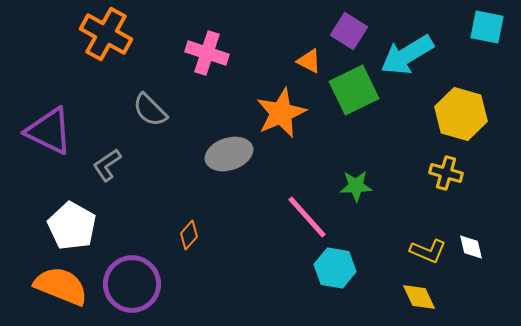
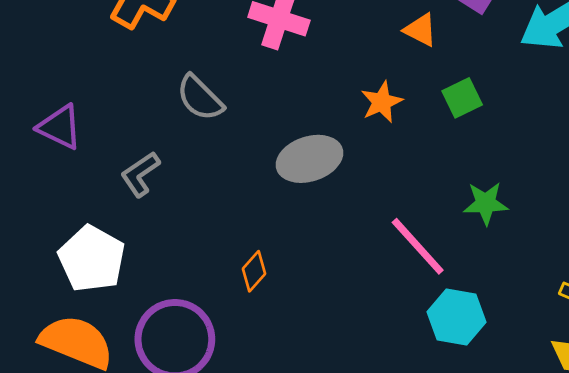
green square: (354, 90) -> (462, 98), moved, size x0.6
orange star: (281, 113) -> (382, 102), size x0.6
purple triangle: (49, 131) -> (60, 127), size x0.7

